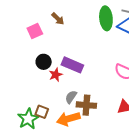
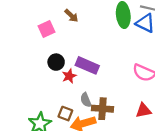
gray semicircle: (71, 97) -> (86, 100), turned -56
brown square: (42, 112) -> (65, 114), moved

